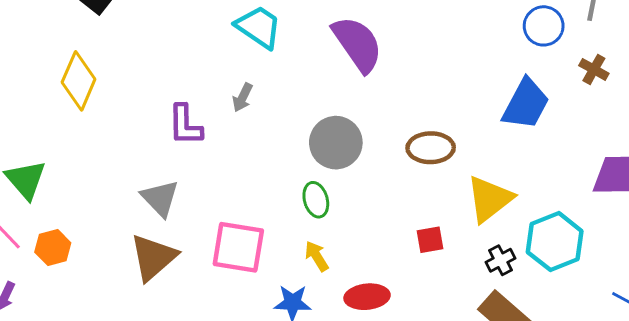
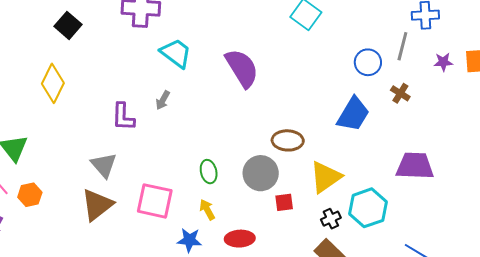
gray circle: (336, 143) -> (261, 173), moved

